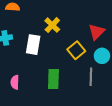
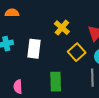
yellow cross: (52, 25) -> (62, 28), moved

